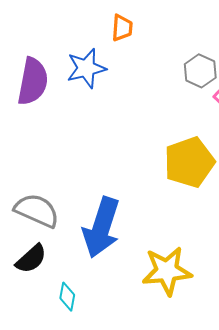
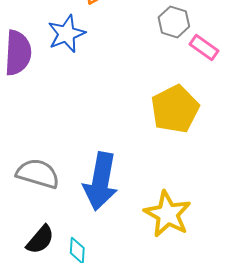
black semicircle: (31, 259) -> (40, 240), moved
yellow star: (167, 271) -> (168, 214), turned -30

